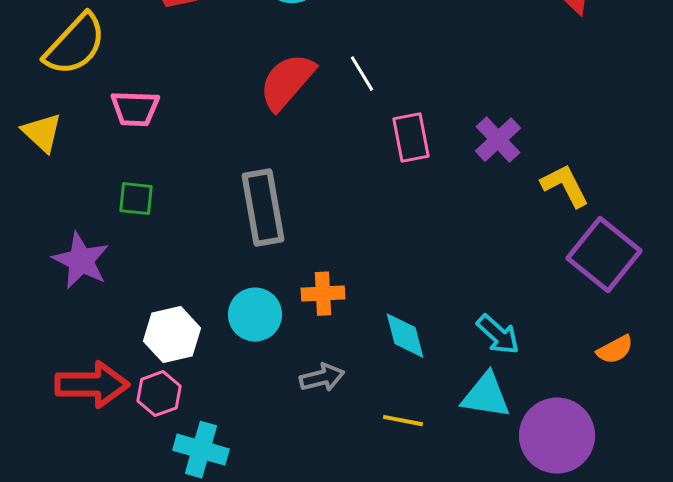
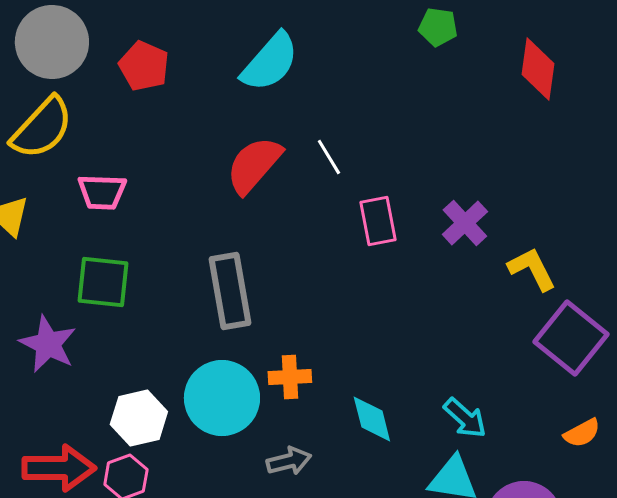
green square: (136, 199) -> (103, 282), size x1.5
cyan circle: (255, 315) -> (222, 398), size x1.4

